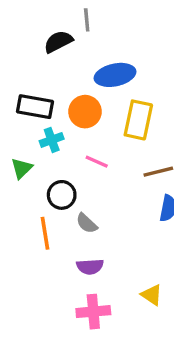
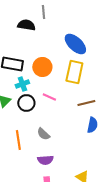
black semicircle: (58, 42) -> (26, 25), turned 36
blue ellipse: (115, 75) -> (75, 44), moved, turned 55
black circle: (62, 195) -> (26, 103), moved

